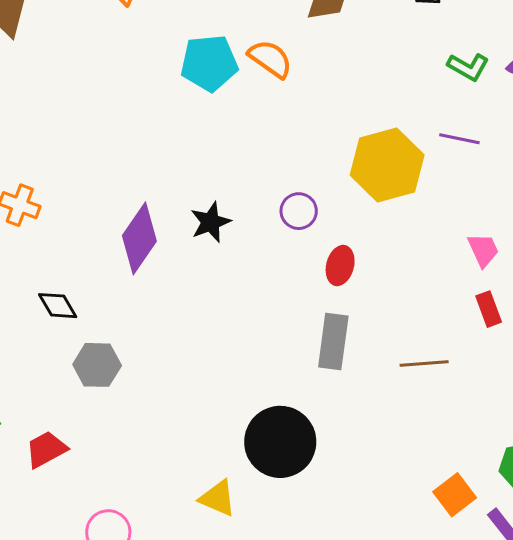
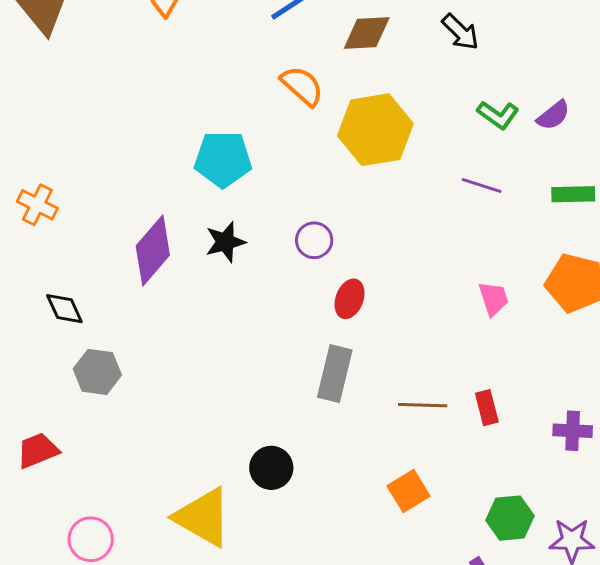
cyan pentagon: (209, 63) -> (223, 159), moved
yellow hexagon: (387, 165) -> (375, 130), moved
red rectangle: (489, 309) -> (487, 408), moved
black circle: (280, 442) -> (271, 468), size x0.6
orange square: (455, 495) -> (409, 491), moved
yellow triangle: (218, 498) -> (203, 517), size x1.6

